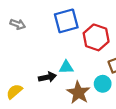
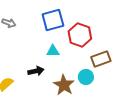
cyan triangle: (66, 67) -> (53, 51), moved

